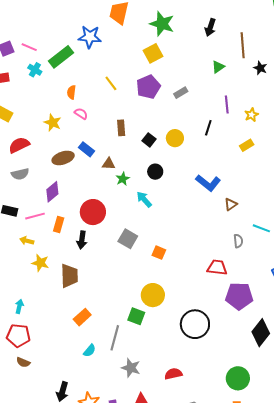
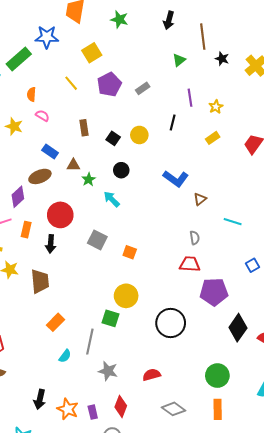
green star: (162, 24) -> (119, 19), size x0.7
yellow square: (153, 53) -> (92, 53), moved
brown ellipse: (63, 158) -> (40, 176), moved
gray semicircle: (238, 241) -> (195, 238), moved

